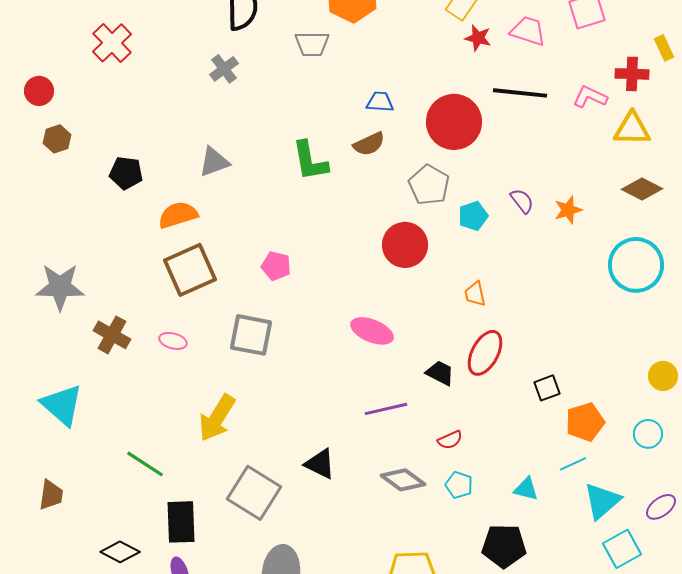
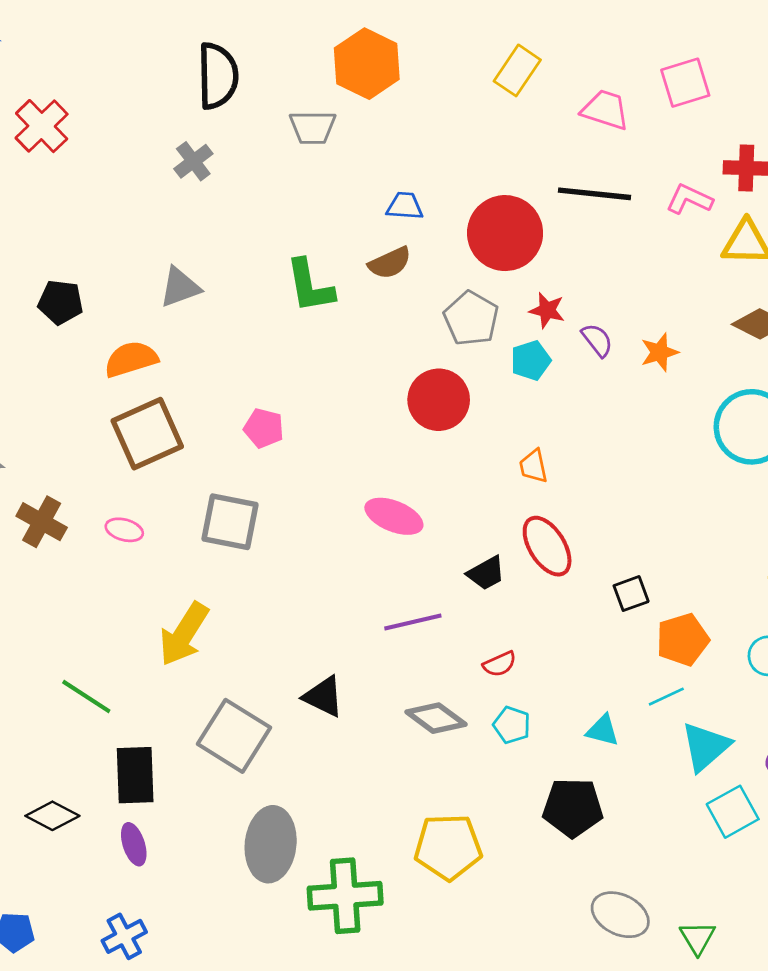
red star: (478, 38) -> (547, 310), moved
red ellipse: (485, 353) -> (547, 546), turned -60
black trapezoid: (440, 373) -> (486, 573), turned 124

